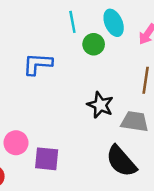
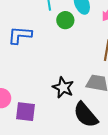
black star: (100, 105) -> (63, 87), moved

